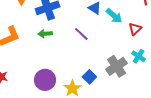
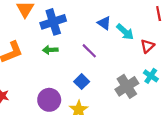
blue square: (89, 77) -> (82, 82), moved

